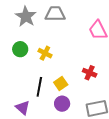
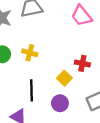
yellow square: (61, 83) -> (64, 78), moved

